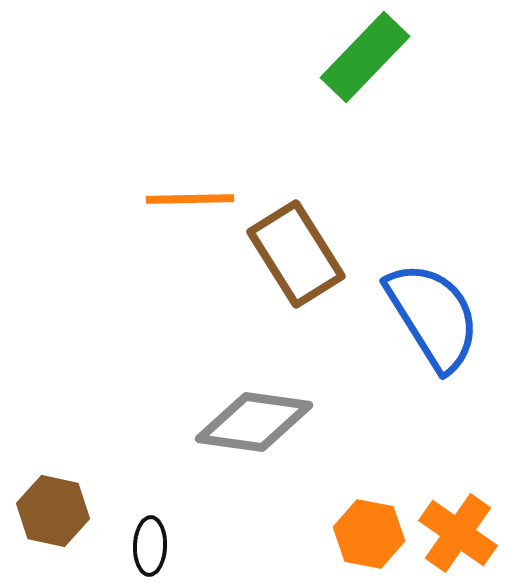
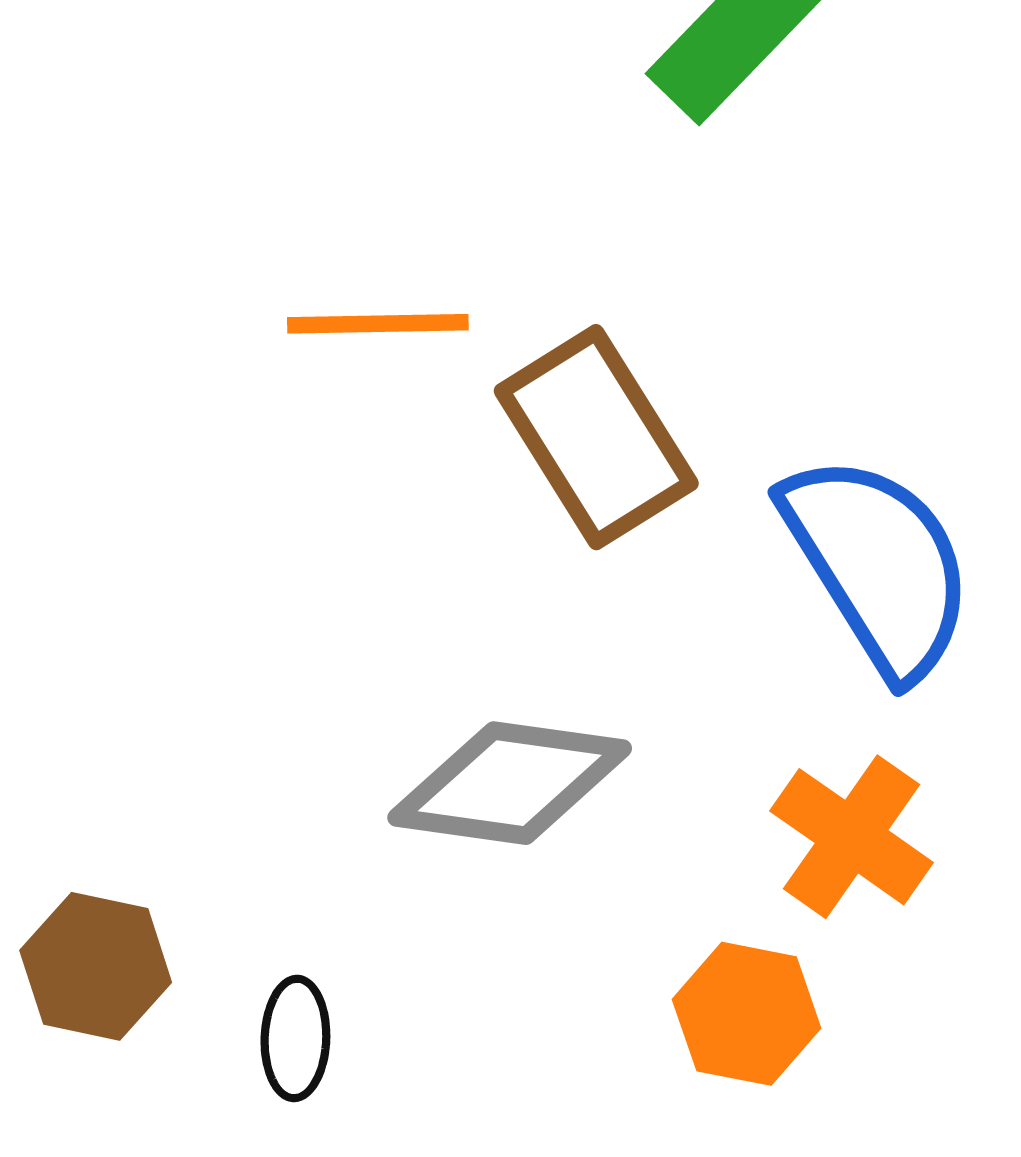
orange cross: (458, 533) -> (852, 837), moved

